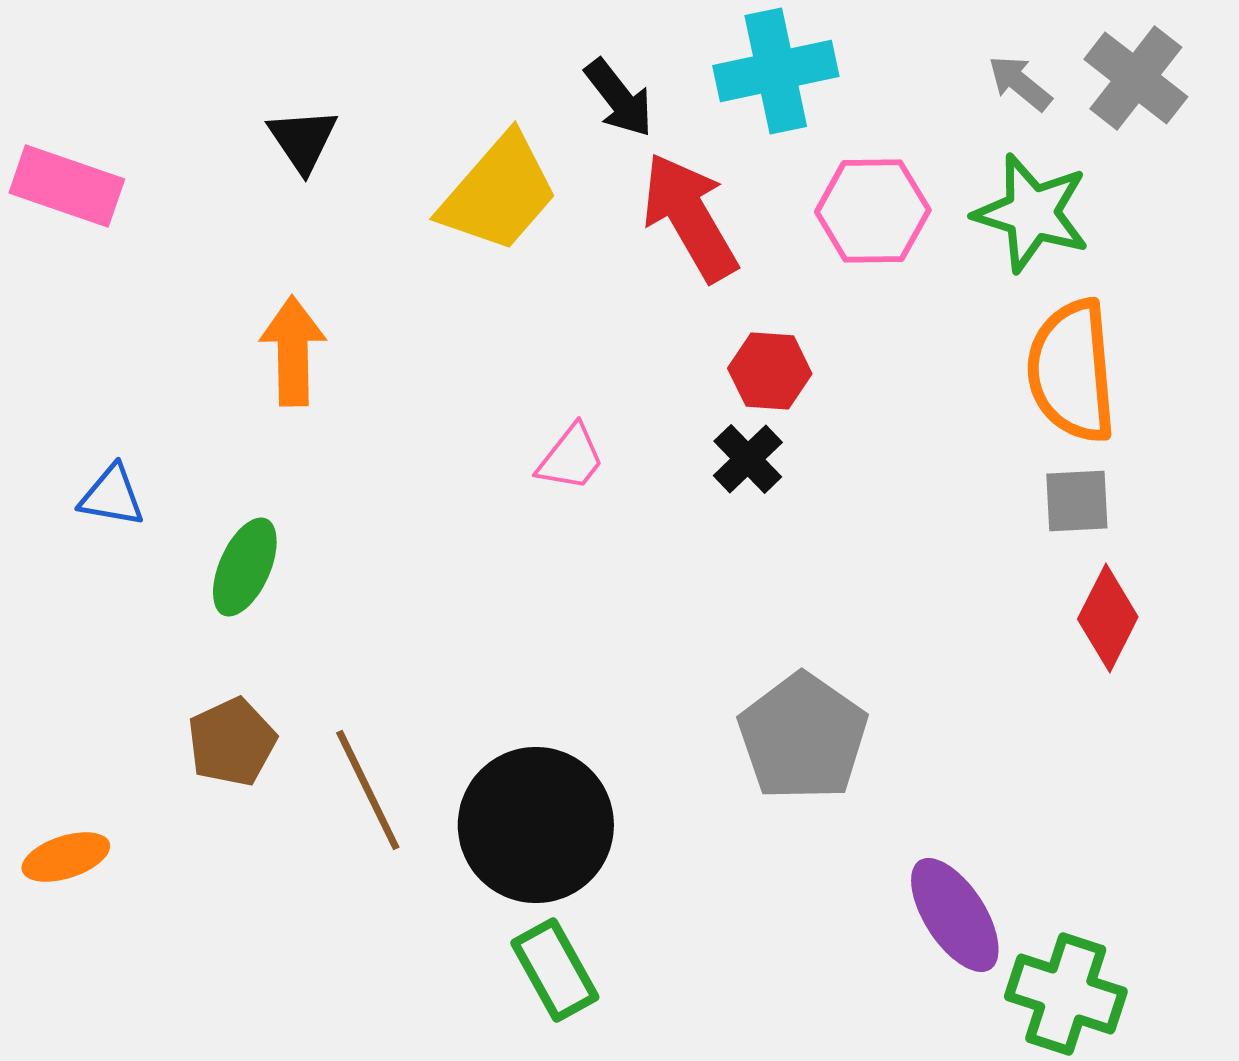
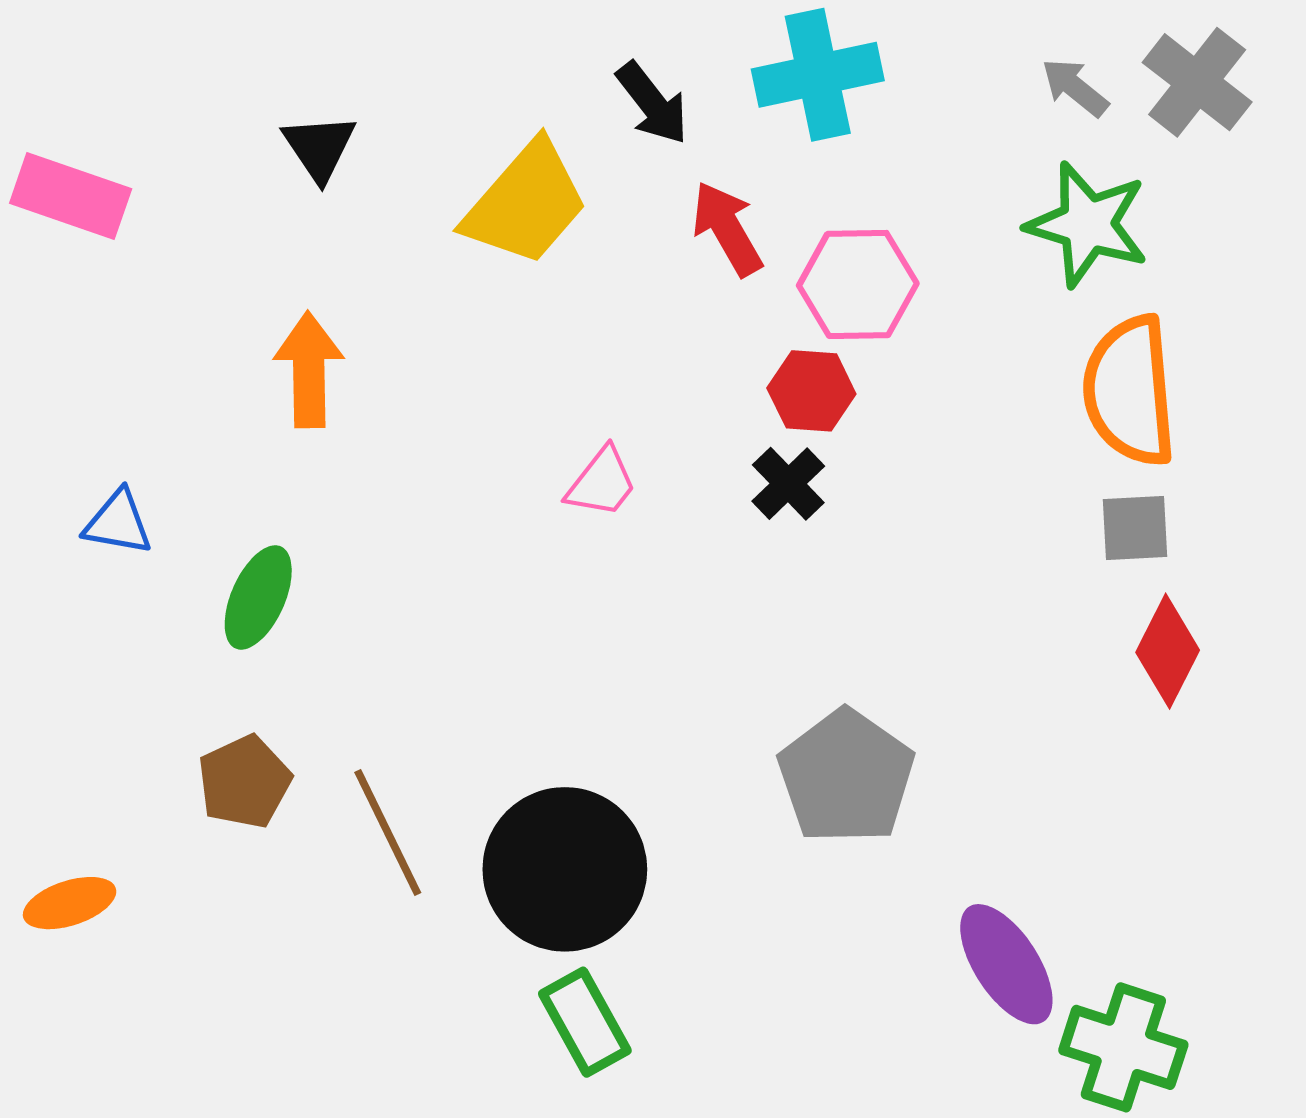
pink hexagon: (873, 211) -> (858, 284), moved
red arrow: (690, 217) -> (727, 229), size x0.7

